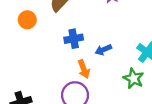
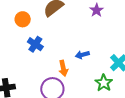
blue cross: (74, 39) -> (35, 44), moved, turned 35

